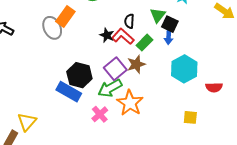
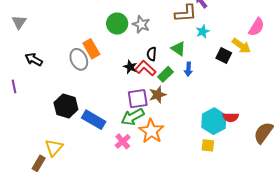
green triangle: (158, 15) -> (178, 49), turned -35
orange rectangle: (65, 16) -> (91, 49), turned -66
black square: (170, 24) -> (224, 56), moved
purple square: (115, 69) -> (138, 99), turned 30
cyan hexagon: (184, 69) -> (214, 121), moved
black hexagon: (79, 75) -> (66, 106), moved

